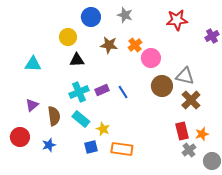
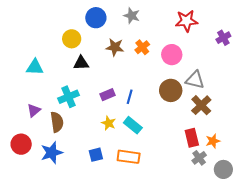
pink circle: (151, 58) -> (172, 55), moved
cyan cross: (79, 92) -> (68, 97), moved
blue line: (123, 92) -> (130, 97), turned 48
cyan rectangle: (81, 119) -> (133, 125), moved
yellow star: (103, 129) -> (109, 123), moved
blue star: (49, 145) -> (52, 153), size x1.5

